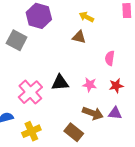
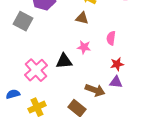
pink star: (90, 85) -> (84, 47), moved
purple triangle: (115, 113) -> (116, 82), moved

